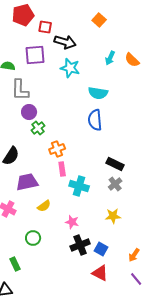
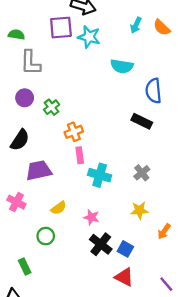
purple square: (35, 55) -> (61, 28), moved
purple circle: (29, 112) -> (25, 98), moved
blue semicircle: (95, 120) -> (153, 91), moved
black rectangle: (115, 164) -> (142, 121), moved
yellow semicircle: (44, 206) -> (59, 208), moved
black cross: (80, 245) -> (101, 244), turned -30
orange arrow: (134, 255) -> (164, 231), moved

